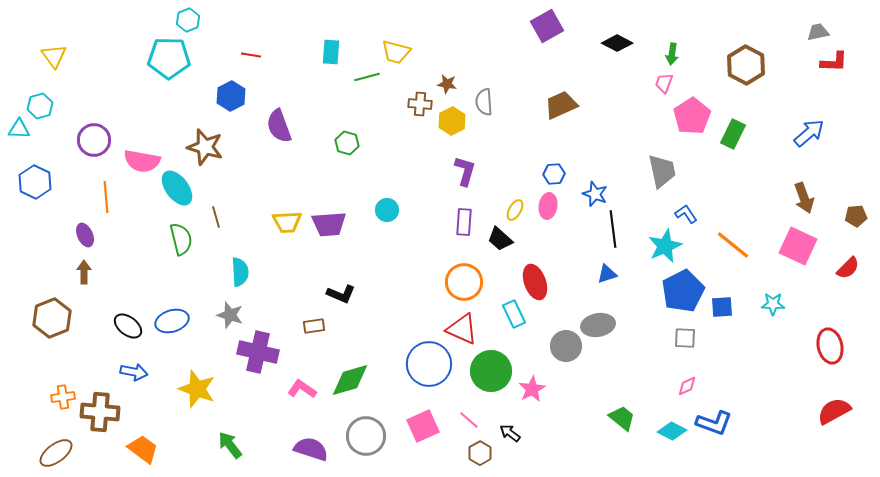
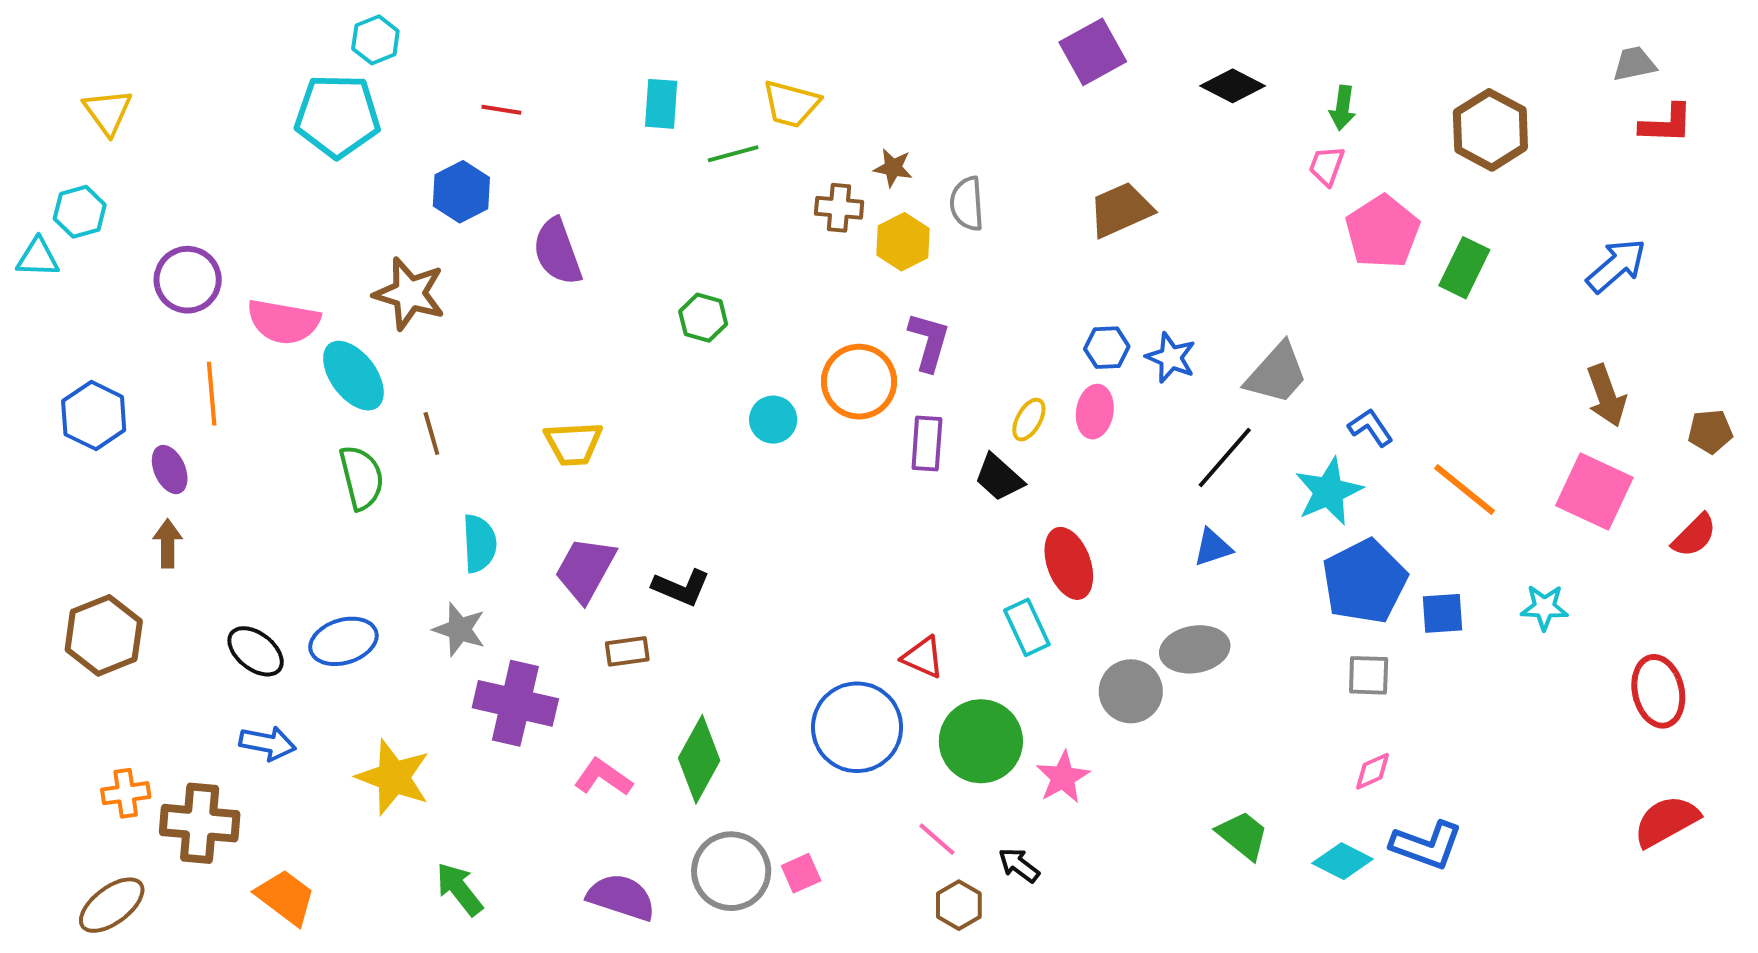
green hexagon: (347, 143) -> (703, 318), moved
gray trapezoid: (662, 171) -> (1277, 374), moved, turned 54
blue hexagon: (35, 182) -> (94, 416), moved
blue star: (595, 194) -> (1171, 358), moved
purple trapezoid: (329, 224) -> (585, 569), moved, turned 123
black line: (613, 229) -> (1225, 458), turned 48
orange circle: (464, 282) -> (859, 382), moved
red triangle: (462, 329) -> (923, 657), size x0.7
green diamond: (350, 380) -> (699, 759), turned -45
pink square: (423, 426) -> (801, 873), moved, size x0.6

